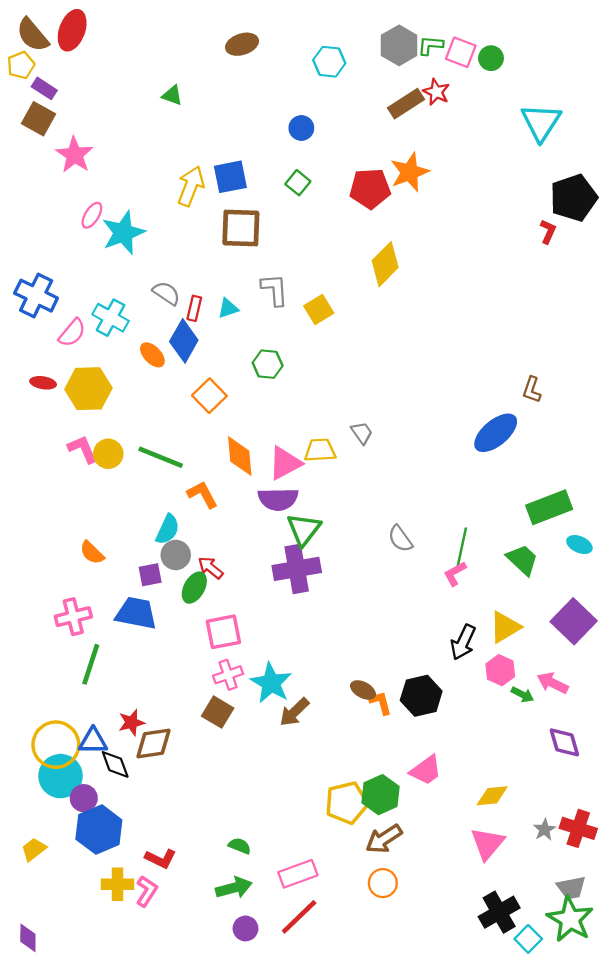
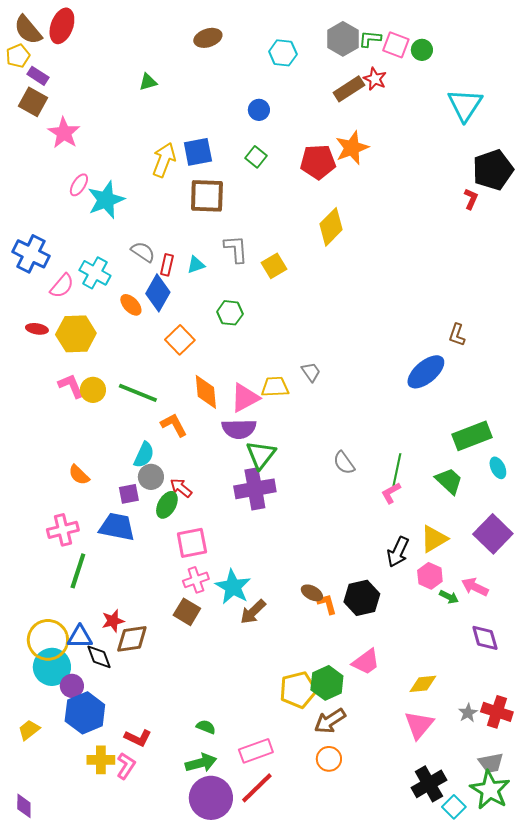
green triangle: (172, 95) -> (148, 82), turned -36
cyan ellipse: (579, 545) -> (498, 468), turned 40
purple circle: (246, 928) -> (211, 798), size x2.0

